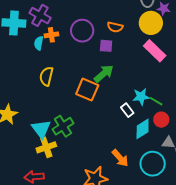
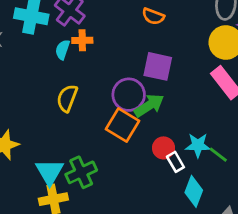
orange semicircle: (115, 27) -> (153, 16), moved
purple circle: (82, 31) -> (129, 95), moved
purple square: (106, 46) -> (158, 66), size x1.5
red circle: (161, 120) -> (164, 148), moved
cyan diamond: (143, 129) -> (194, 191), turned -45

